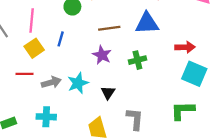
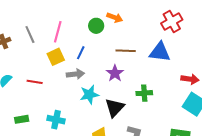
green cross: (137, 60) -> (144, 93), moved
red line: (25, 74) -> (35, 82), moved
gray arrow: (51, 82) -> (75, 74), moved
black triangle: (108, 93) -> (115, 108), size x1.5

